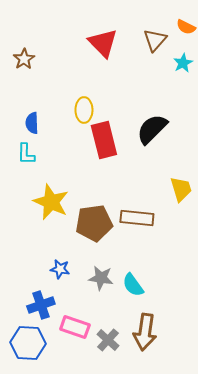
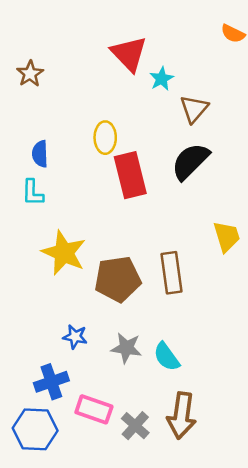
brown triangle: (155, 40) -> (194, 109), moved
cyan star: (183, 63) -> (162, 79), moved
brown rectangle: (137, 218) -> (172, 273), turned 76

